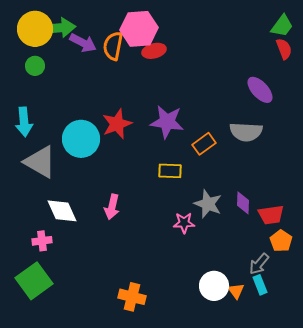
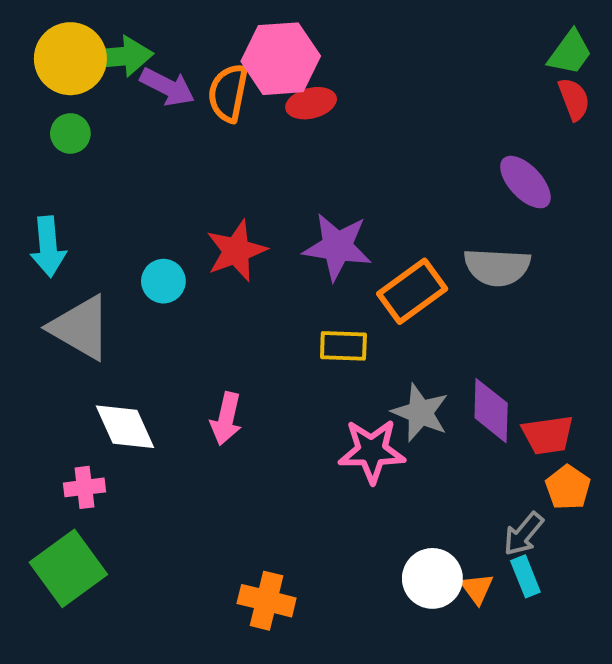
cyan circle: (81, 139) -> (163, 281), size x0.6
orange rectangle: (204, 144) -> (412, 291), size x1.4
purple diamond: (243, 203) -> (491, 411), size x1.4
pink star: (184, 223) -> (372, 451), size x1.5

